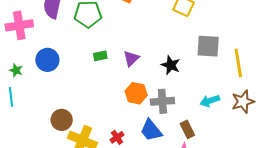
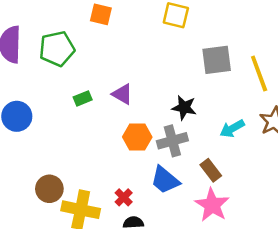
purple triangle: (131, 58) -> (122, 94), turned -36
black star: (171, 65) -> (184, 108), moved

